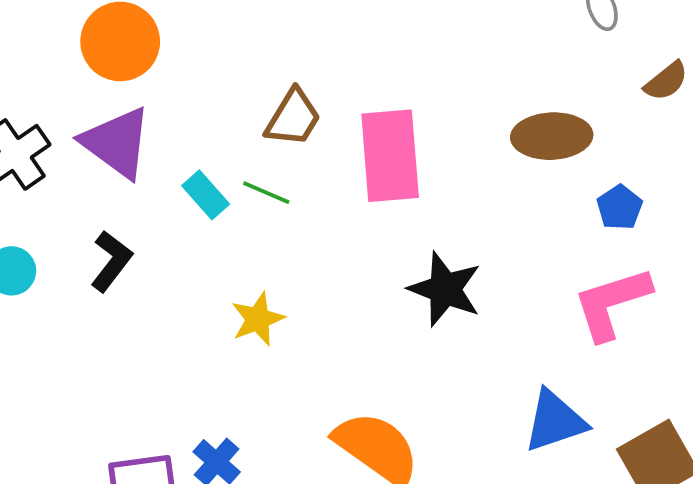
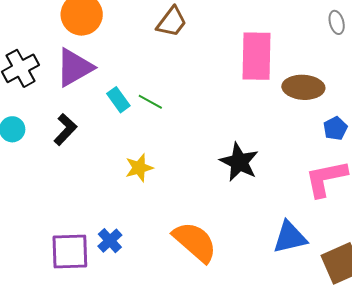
brown trapezoid: (293, 118) -> (172, 22), moved
purple triangle: (117, 143) -> (74, 67), turned 48
pink rectangle: (390, 156) -> (257, 56), moved

